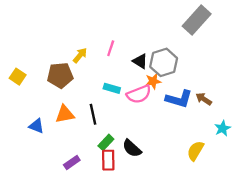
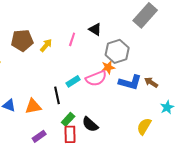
black triangle: (140, 61) -> (95, 29), moved
brown pentagon: (60, 75) -> (22, 40), moved
cyan rectangle: (112, 88) -> (73, 81), moved, turned -48
orange triangle: (65, 114) -> (33, 106), moved

